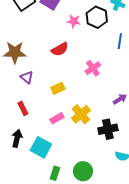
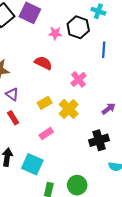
red semicircle: (60, 49) -> (43, 63), turned -120
red rectangle: (23, 108) -> (13, 118), moved
yellow cross: (81, 114) -> (69, 109), moved

